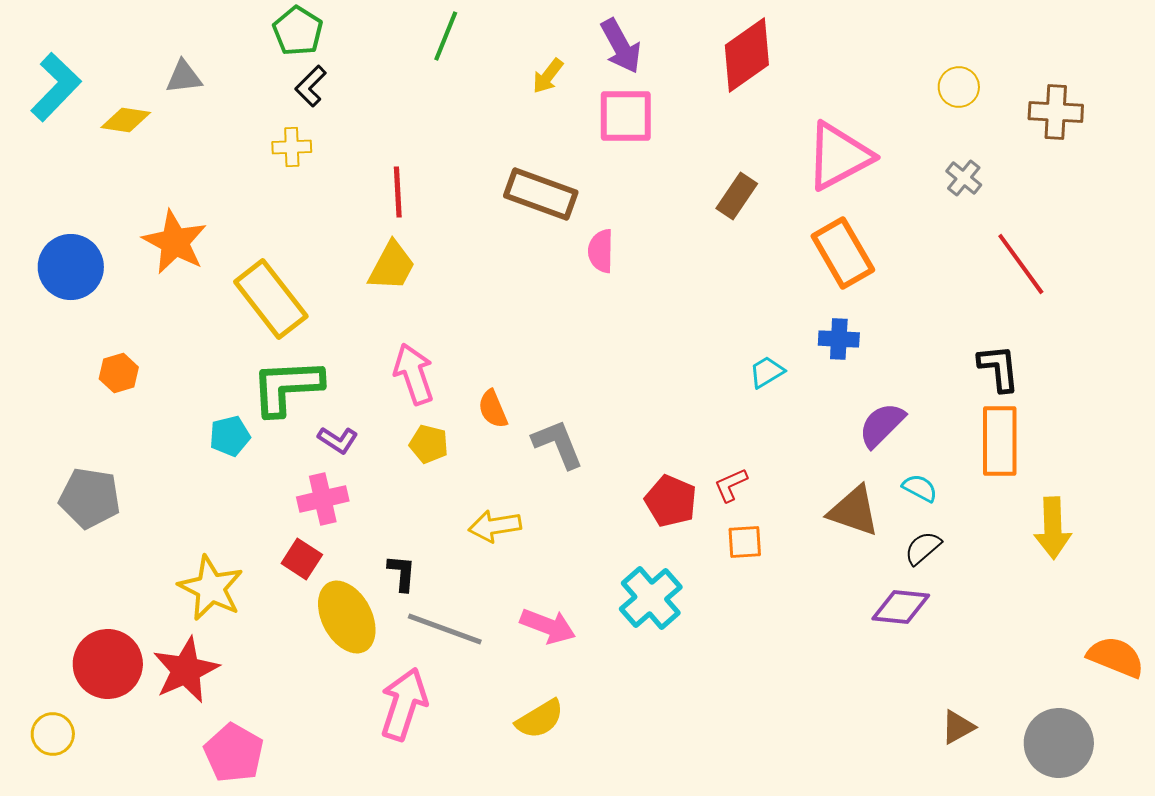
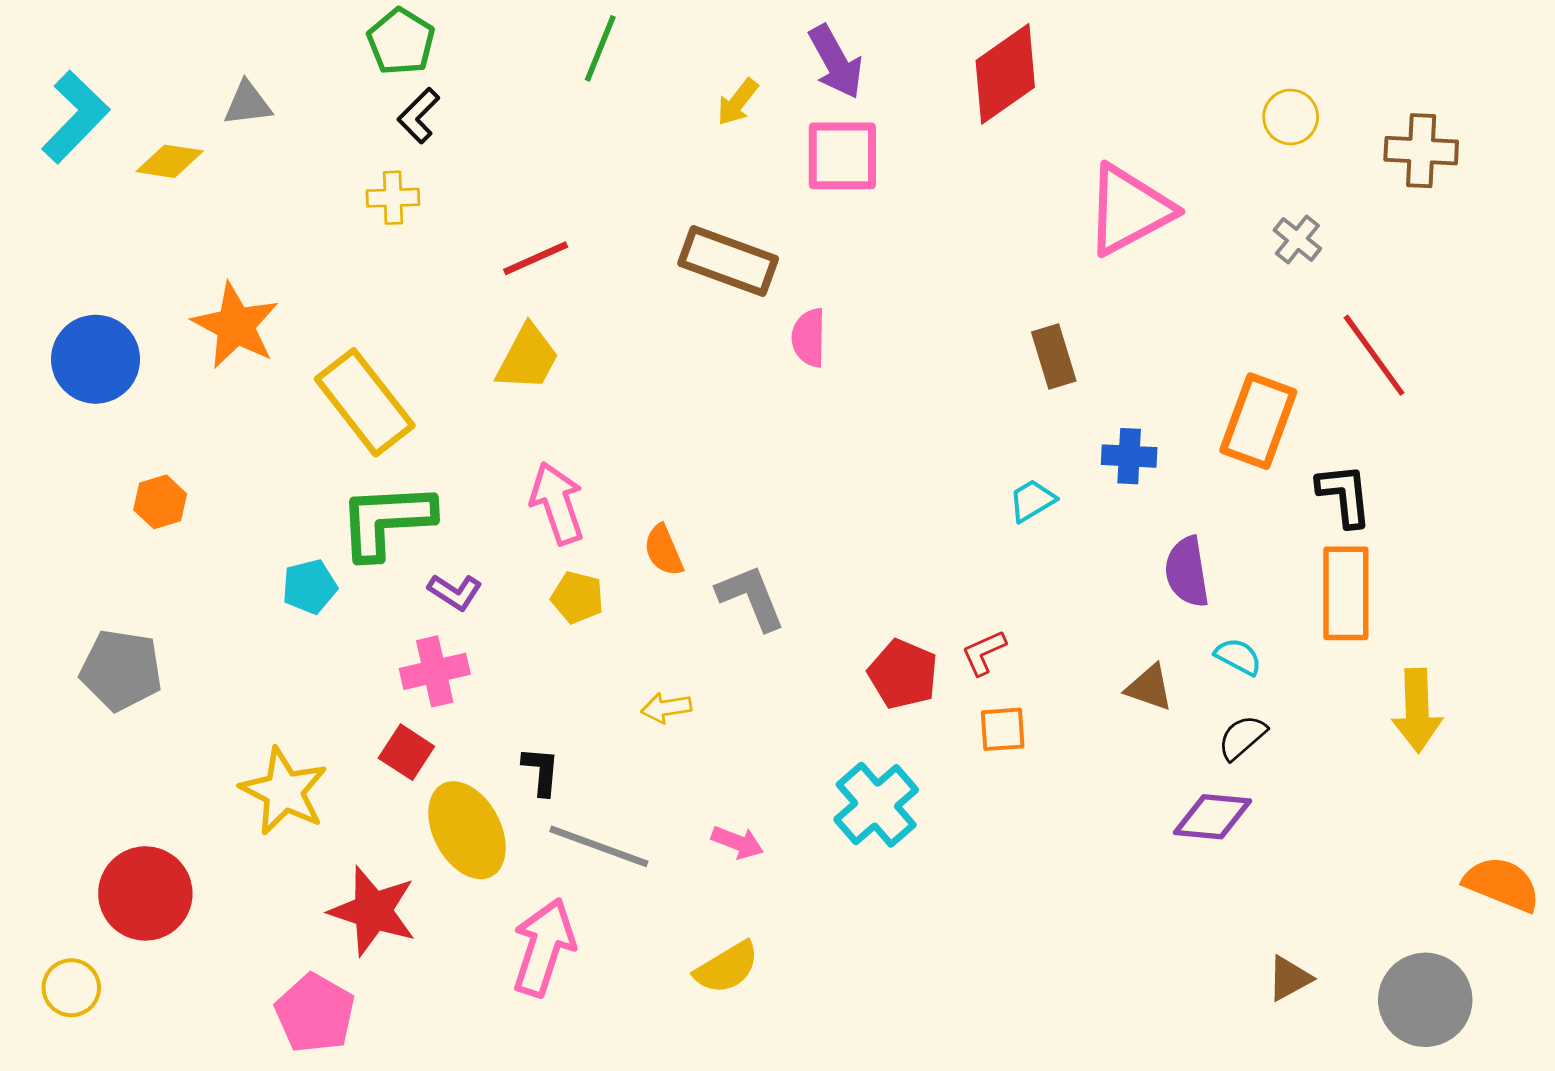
red line: (398, 192) -> (536, 258), turned 69
brown rectangle: (737, 196) -> (1054, 357), moved, turned -51
orange rectangle: (843, 253) -> (1258, 421), moved, turned 50
purple semicircle: (882, 425) -> (1187, 572), turned -54
brown triangle: (854, 511) -> (1149, 688), size x0.7
yellow arrow: (495, 526) -> (666, 708), size x0.7
pink arrow: (548, 626) -> (738, 842), size x0.7
red star: (186, 670) -> (373, 911), moved, turned -30

